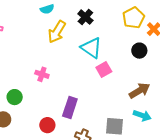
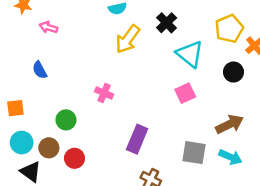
cyan triangle: (91, 48) -> (190, 54), moved
red circle: (47, 125) -> (75, 158), moved
gray square: (114, 126) -> (194, 153), moved

